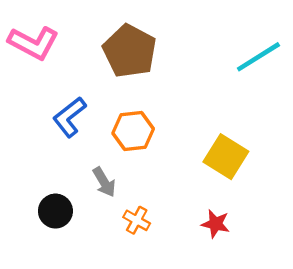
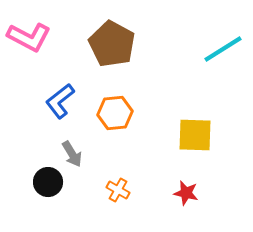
yellow square: (226, 157) -> (195, 135), turned -30
gray arrow: (104, 182) -> (72, 154), moved

